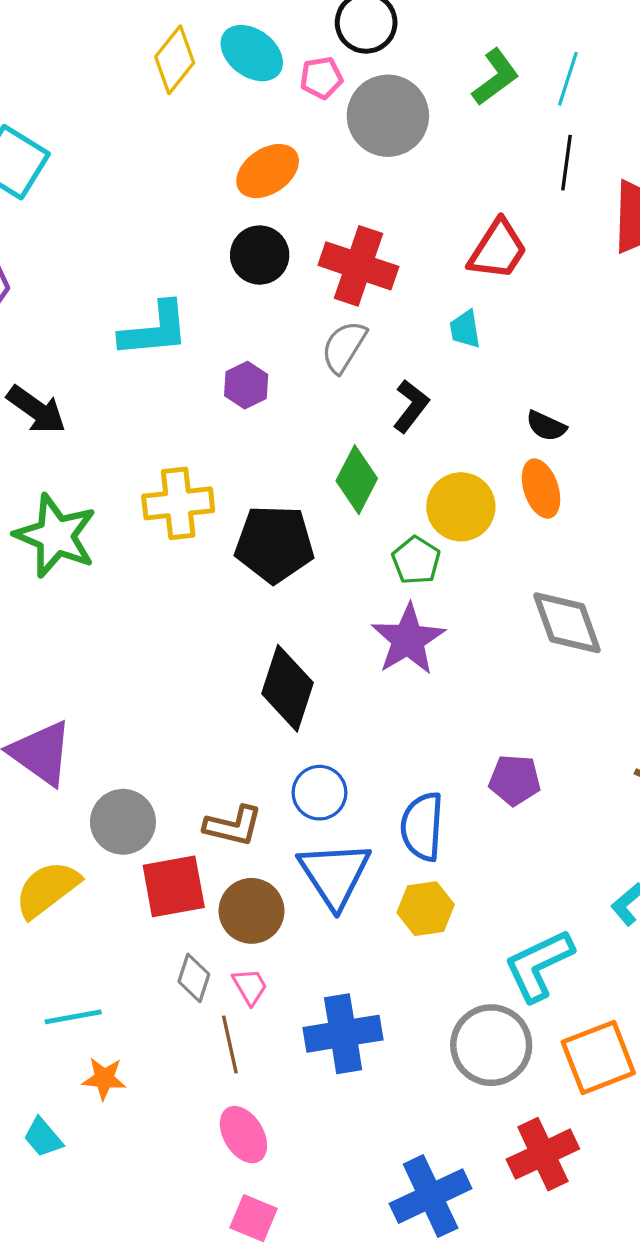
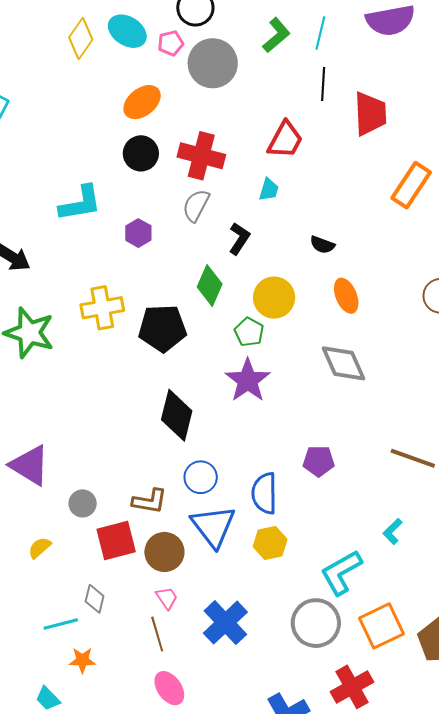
cyan trapezoid: (465, 329) -> (269, 190), turned -150
orange ellipse: (541, 489) -> (346, 296), moved
gray circle: (123, 822) -> (83, 503), size x0.7
yellow semicircle: (47, 889) -> (40, 548), size x0.6
gray diamond: (194, 978) -> (95, 599), moved
blue cross: (343, 1034) -> (225, 623), turned -30

